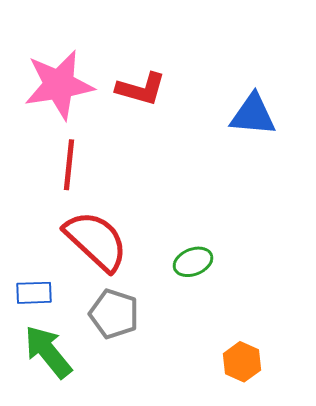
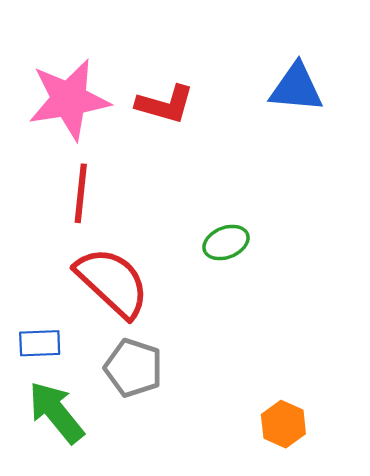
blue triangle: (253, 115) -> (296, 88), moved
green ellipse: (193, 262) -> (226, 242), moved

